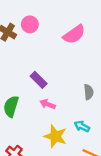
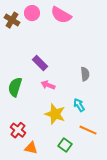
pink semicircle: (74, 34) -> (61, 15), moved, turned 65
cyan arrow: (82, 126) -> (79, 105), turned 32

